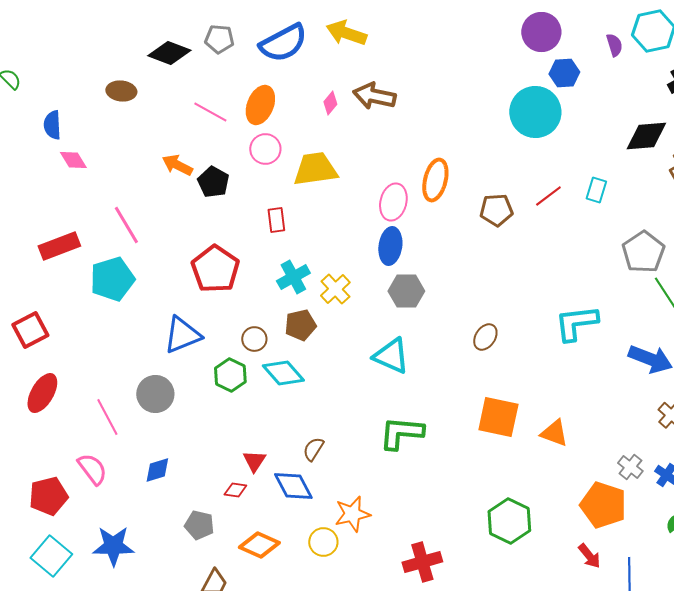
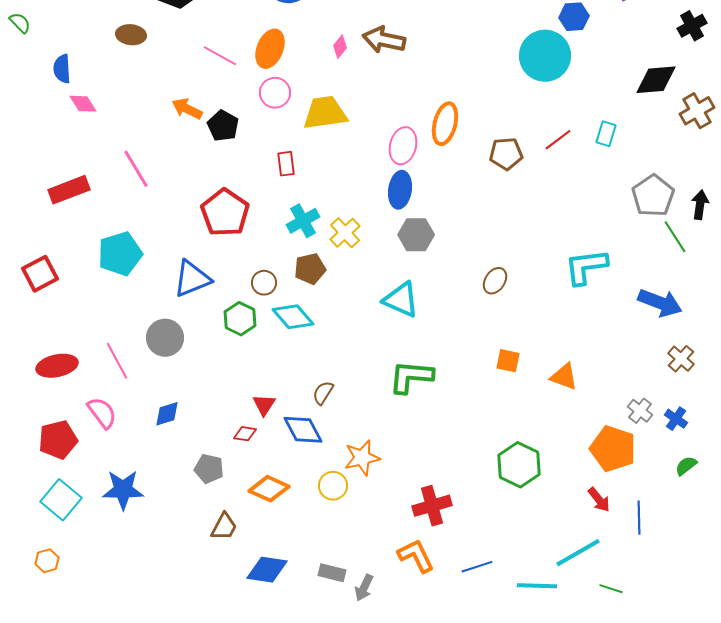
cyan pentagon: (112, 279) -> (120, 254), moved
red ellipse: (42, 393) -> (57, 366), moved, turned 48
orange square: (498, 417) -> (508, 361), size x0.6

